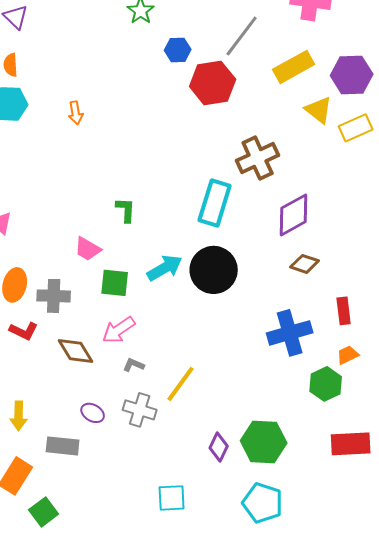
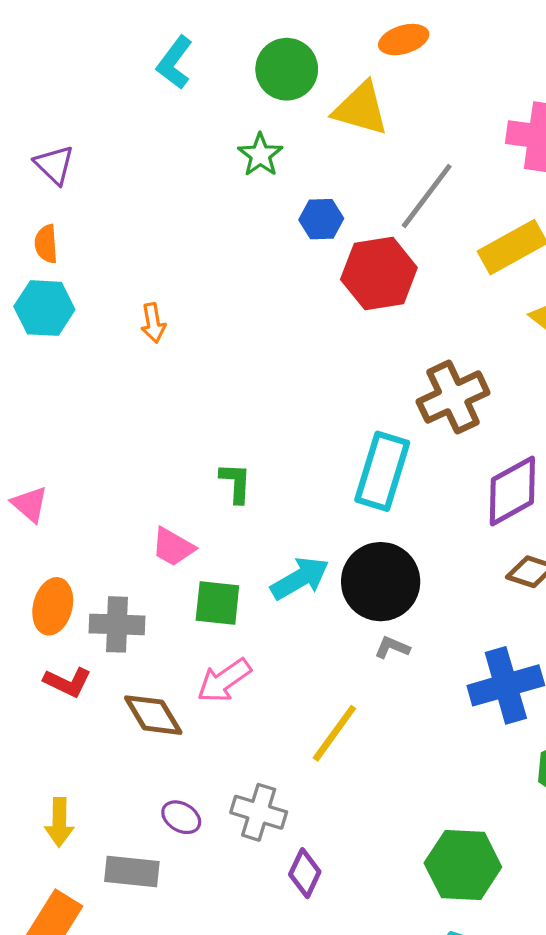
gray L-shape: (134, 365) -> (392, 648), moved
yellow line: (181, 384) -> (334, 733), moved
purple diamond: (219, 447) -> (305, 873), moved

